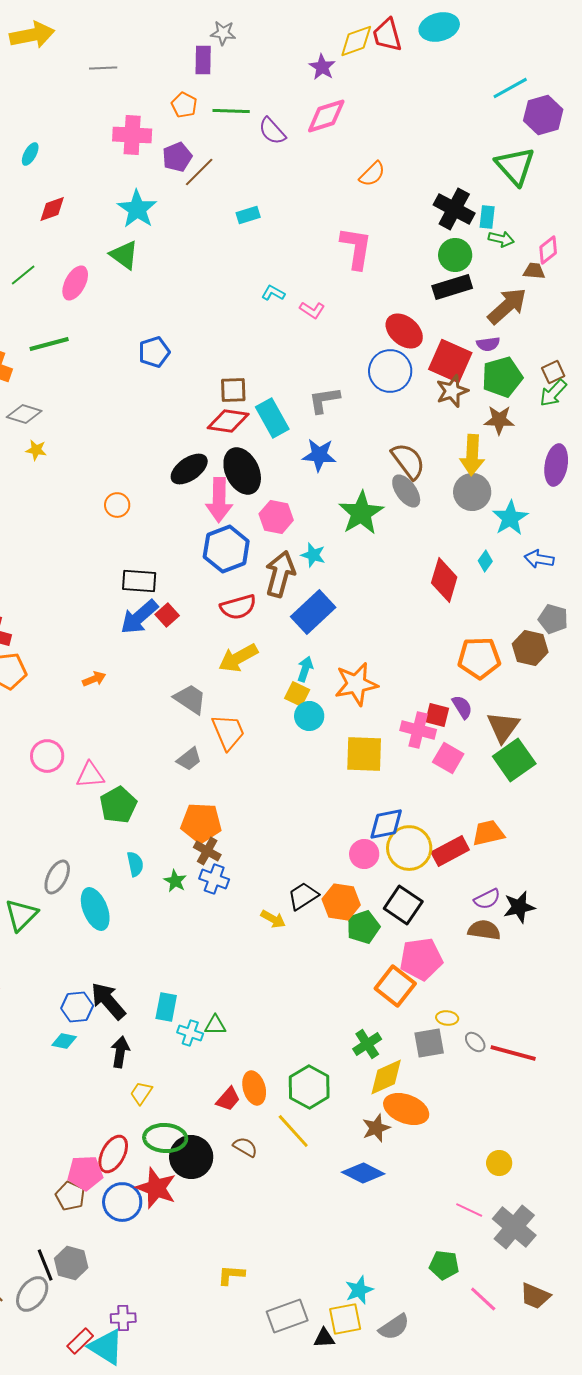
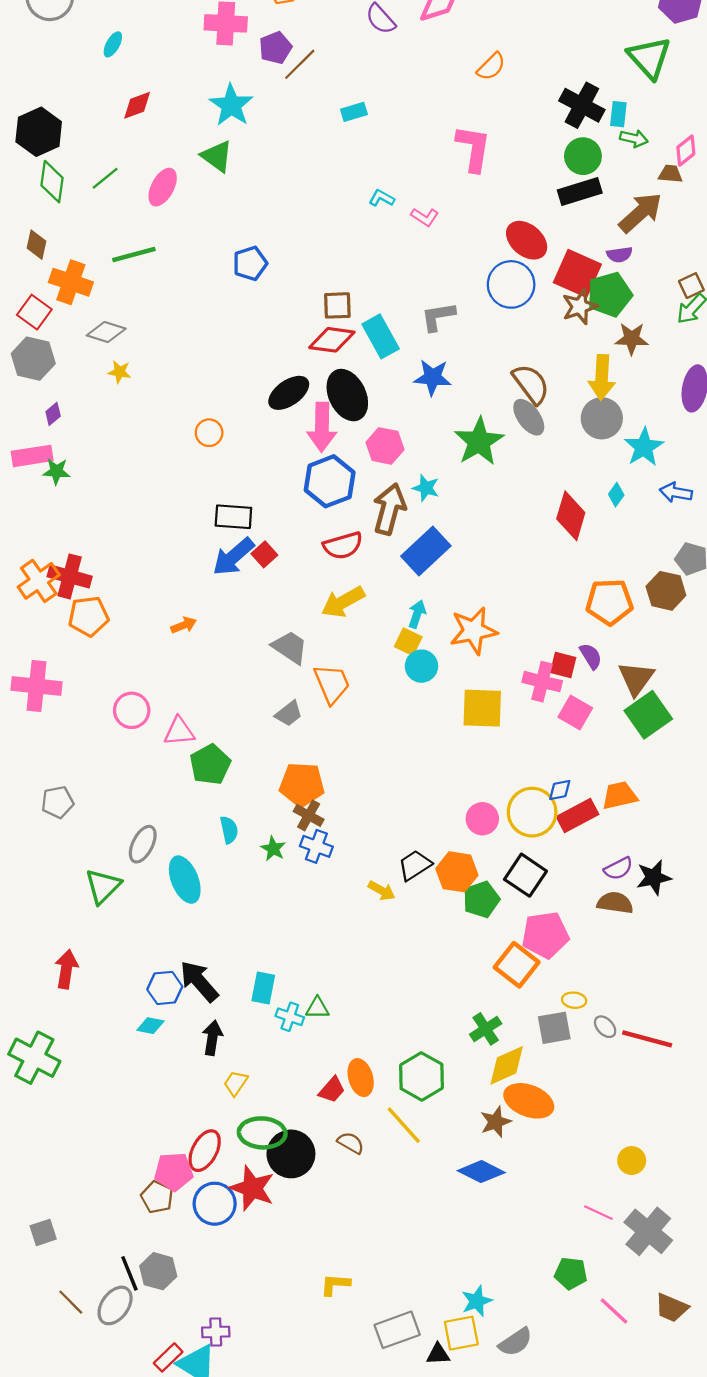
green pentagon: (502, 377) -> (610, 294), moved
blue diamond: (386, 824) -> (560, 790), moved, size x0.6

